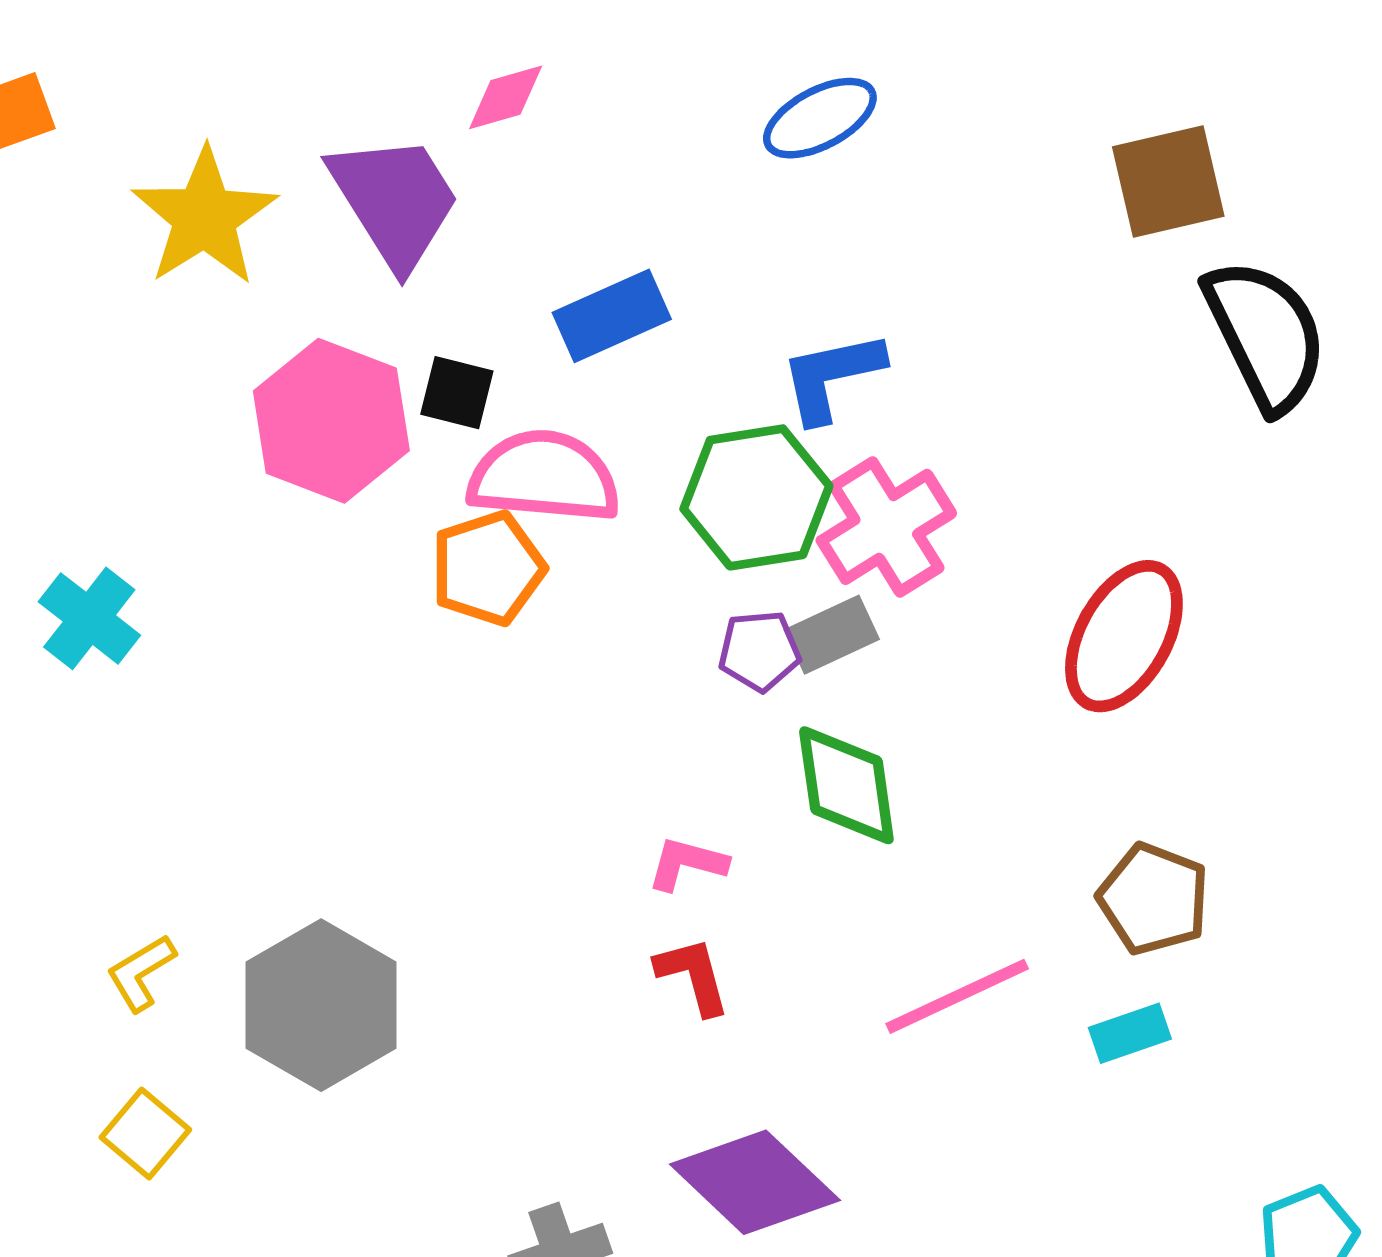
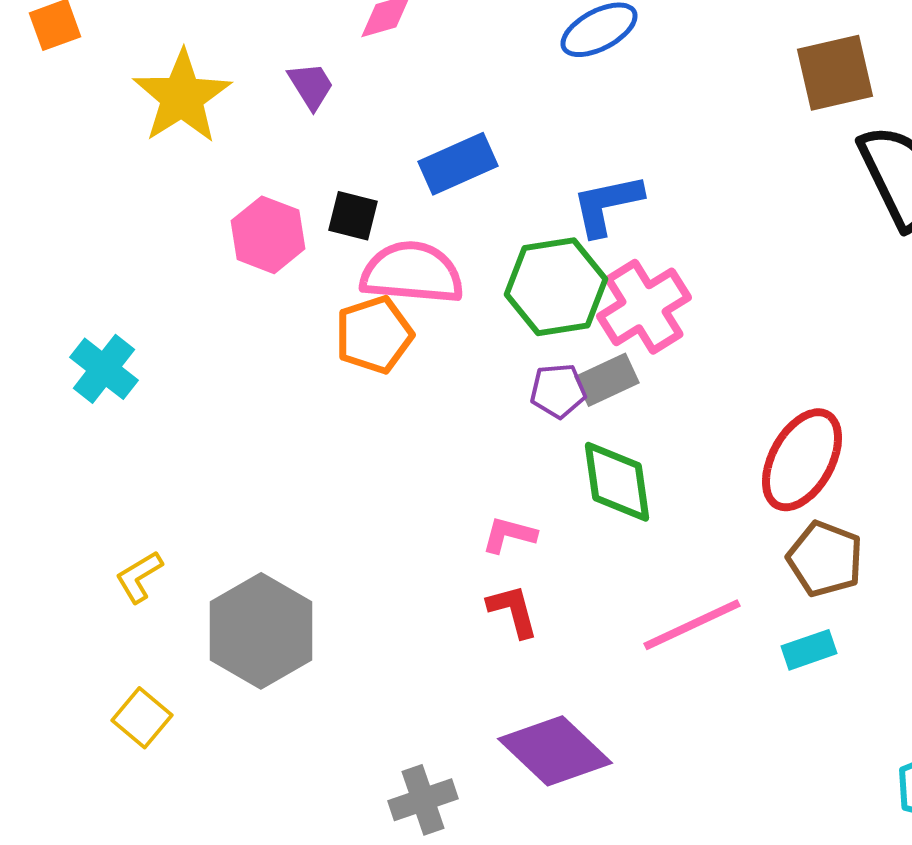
purple trapezoid: (395, 201) -> (311, 86), size x0.5
pink hexagon: (331, 421) -> (268, 235), size x0.7
red ellipse: (1124, 636) -> (802, 460), moved
yellow L-shape: (141, 973) -> (139, 577), moved

